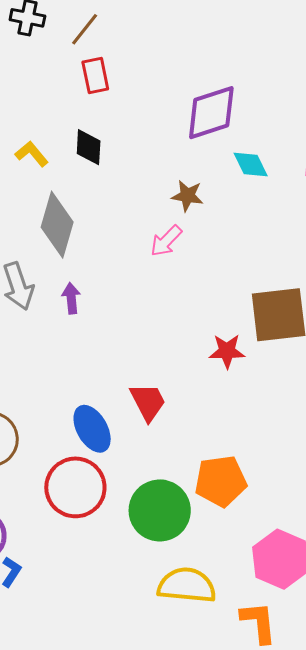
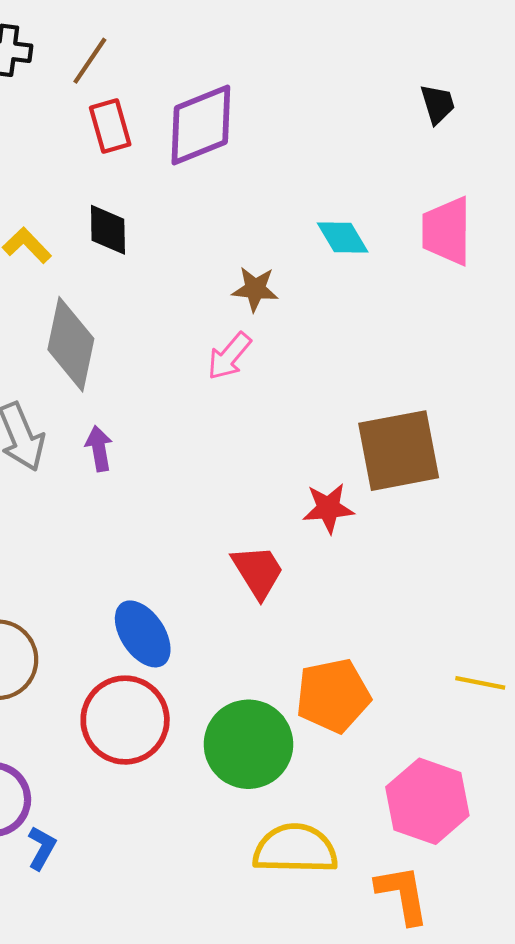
purple diamond: (211, 113) -> (201, 125), moved
red trapezoid: (148, 402) -> (258, 571), moved

